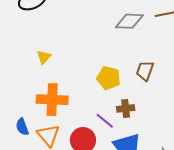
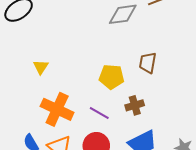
orange cross: (52, 100) -> (57, 109), turned 32
purple line: (105, 121) -> (99, 113), moved

